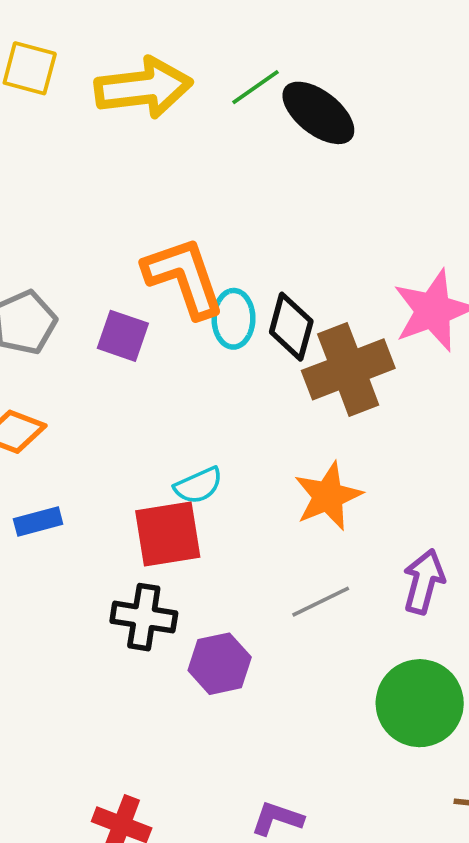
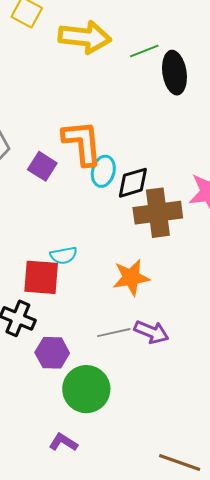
black ellipse: (318, 113) -> (174, 73), turned 30
black diamond: (291, 327) -> (133, 183), turned 45
purple arrow: (424, 582) -> (151, 332), moved, turned 84
green circle: (420, 703) -> (86, 389), moved

